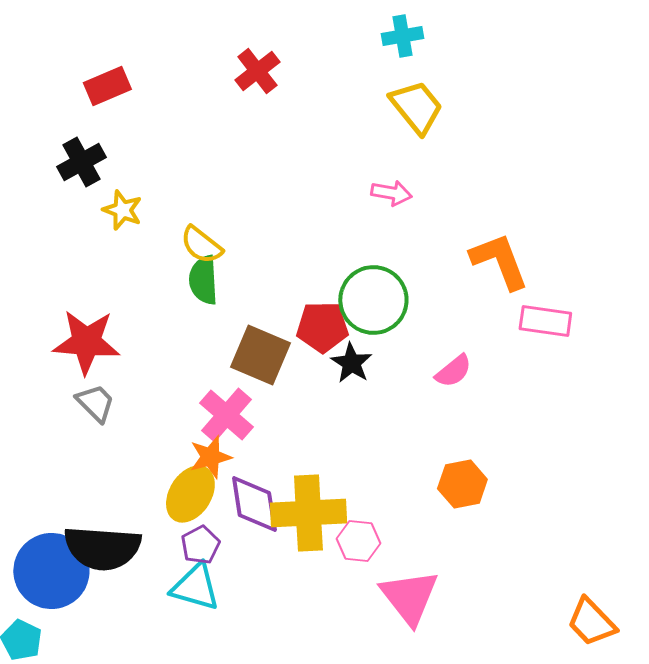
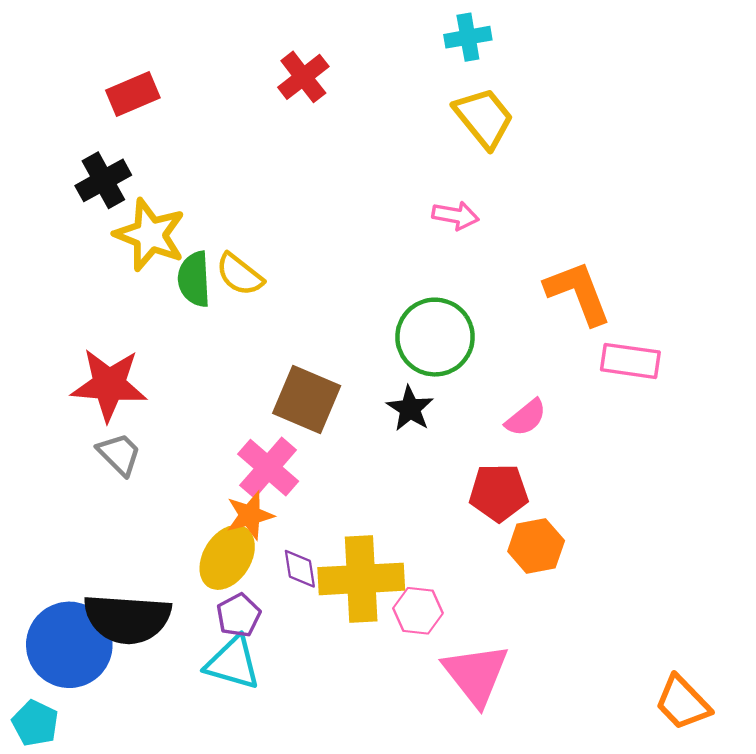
yellow star: (122, 210) -> (150, 235), size x1.6
green semicircle: (203, 280) -> (194, 279), moved
red pentagon: (322, 327) -> (499, 493), moved
purple diamond: (254, 504) -> (300, 569), size x0.6

